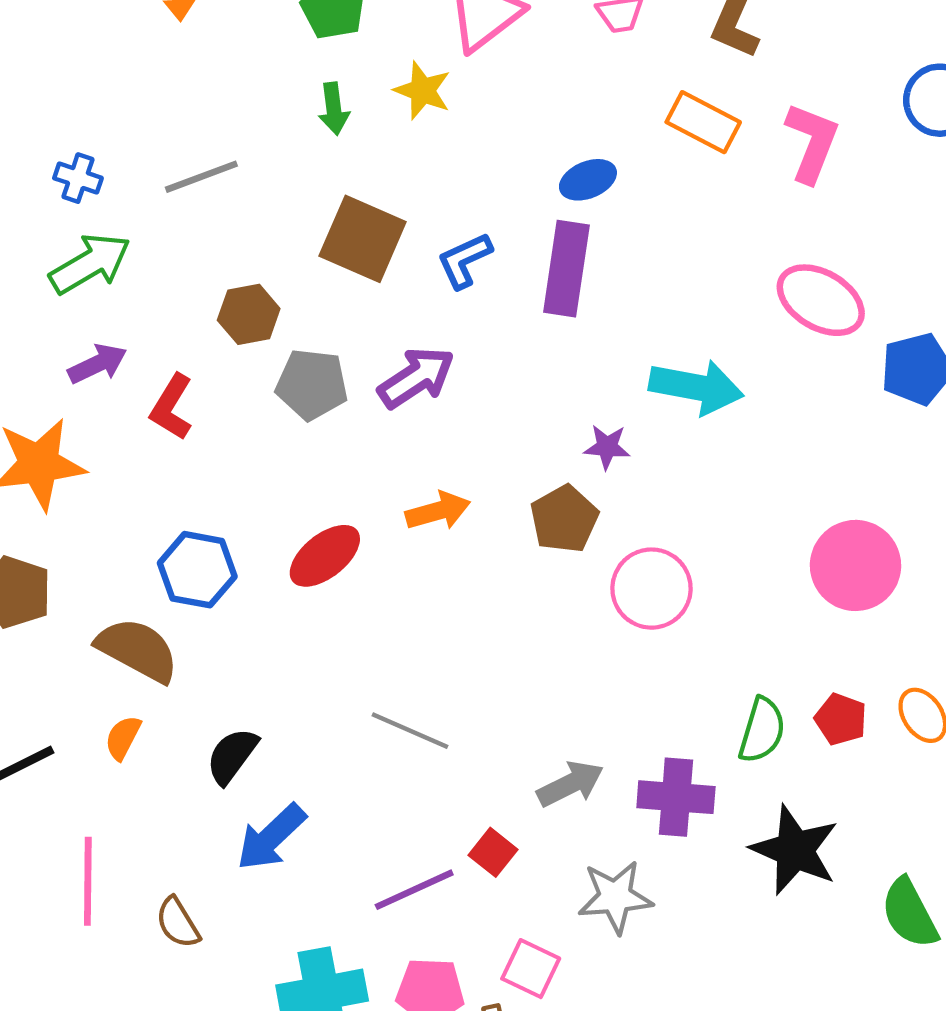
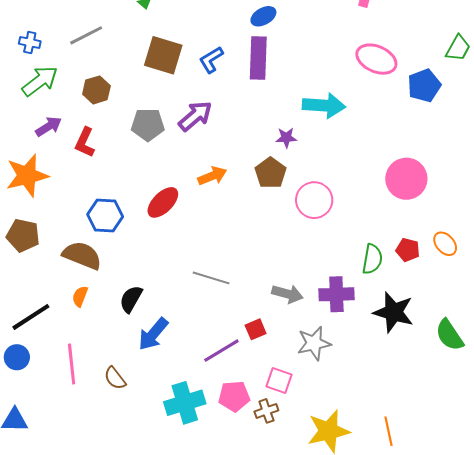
brown hexagon: (249, 314) -> (96, 90), moved
gray arrow: (570, 784) -> (287, 294), turned 48
red square: (493, 852) -> (256, 329), turned 35

